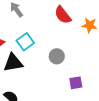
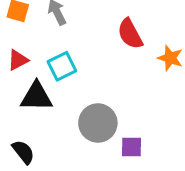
gray circle: (57, 56) -> (98, 123), moved, size x1.5

